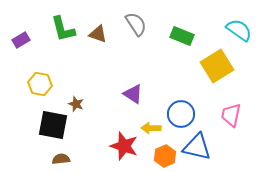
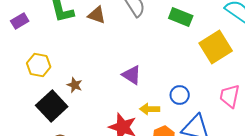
blue circle: (181, 114) -> (180, 95), size x0.7
black square: (53, 125) -> (52, 106), turned 36

